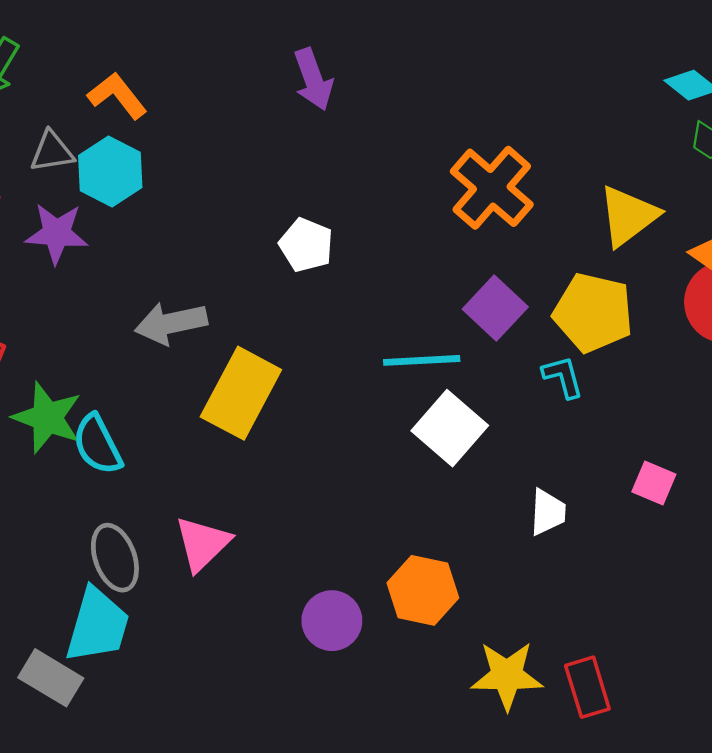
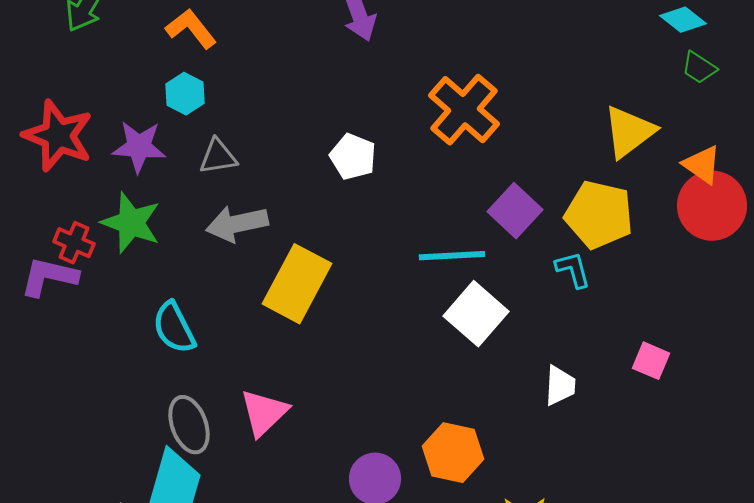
gray triangle: (52, 152) -> (218, 157), moved
cyan hexagon: (110, 171) -> (185, 94), size x0.7
orange cross: (492, 188) -> (464, 110), moved
green star: (47, 418) -> (131, 223), moved

